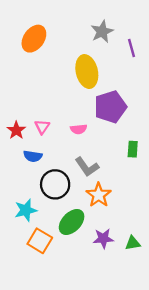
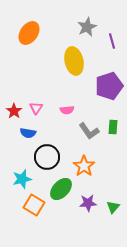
purple pentagon: (110, 107) -> (109, 86), moved
gray L-shape: (87, 167) -> (89, 131), moved
green triangle: (133, 243) -> (113, 207), turned -40

